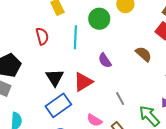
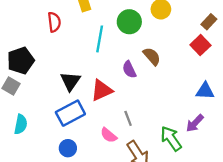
red semicircle: (42, 36) -> (54, 22), moved
brown semicircle: (143, 54) -> (152, 56), moved
gray line: (120, 99) -> (128, 118), moved

